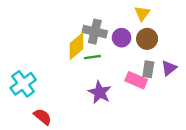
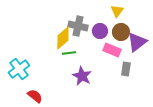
green line: (92, 57) -> (69, 53), moved
purple triangle: (169, 68) -> (137, 42), moved, size x1.5
gray rectangle: (148, 69) -> (126, 69), moved
pink rectangle: (136, 80) -> (112, 50), moved

